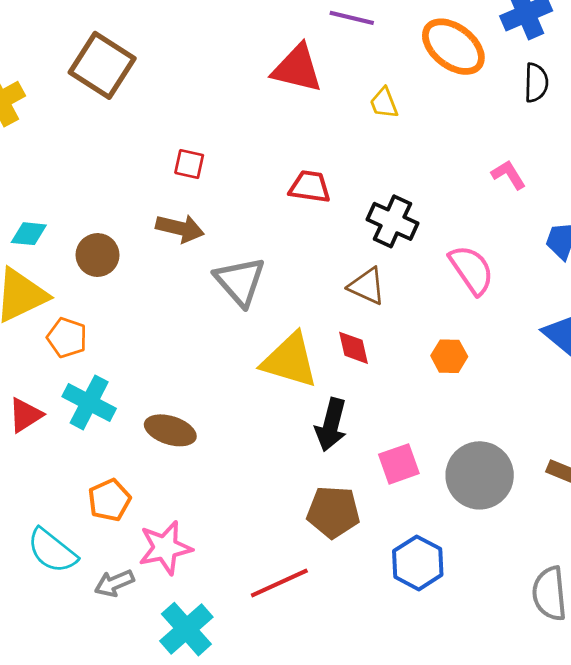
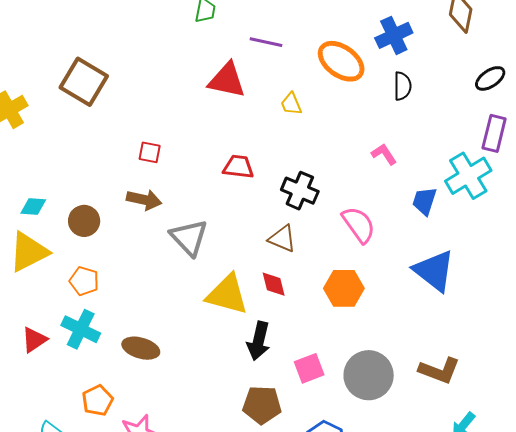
orange pentagon: (67, 338) -> (84, 281), moved
orange hexagon: (449, 356) -> (344, 288), size x1.5

